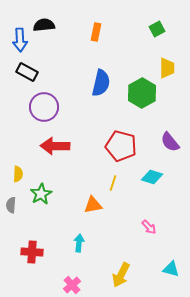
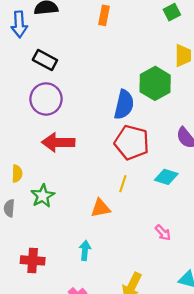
black rectangle: (27, 72) -> (45, 60), moved
blue semicircle: (101, 83) -> (124, 105), moved

